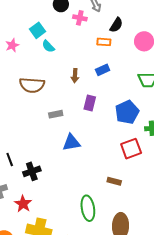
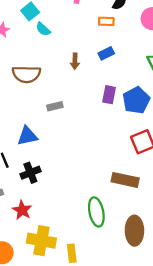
purple rectangle: (90, 103) -> (109, 95), moved
blue triangle: (71, 143) -> (27, 136), moved
brown rectangle: (114, 181) -> (125, 180), size x1.6

